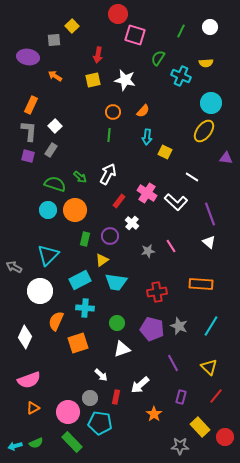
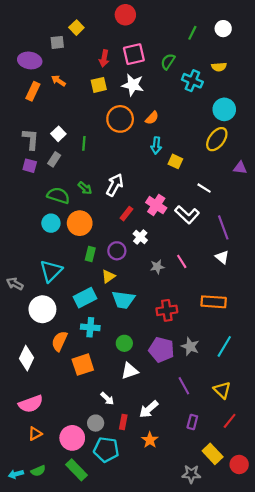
pink square: (135, 35) -> (134, 54), moved, turned -30
orange rectangle: (31, 105) -> (33, 91), moved
orange circle: (113, 112) -> (120, 119), size x1.6
green line: (109, 135) -> (84, 143), moved
orange star: (154, 414) -> (150, 440), moved

